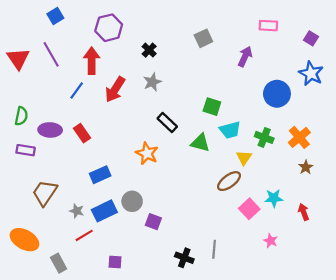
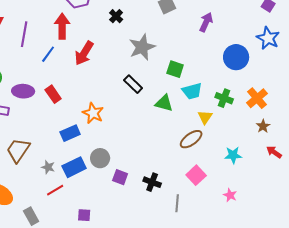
purple line: (51, 54) -> (24, 34), moved, turned 40
gray star: (152, 82) -> (142, 47), moved, size x1.5
orange star: (147, 153) -> (93, 113), moved
pink square: (249, 209) -> (196, 175), moved
red arrow: (304, 212) -> (274, 152), moved, turned -35
black cross: (184, 258) -> (152, 182), moved

